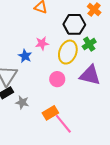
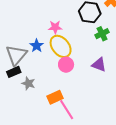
yellow ellipse: (68, 52) -> (61, 46), moved, turned -65
blue star: (25, 56) -> (37, 46), moved
purple triangle: (90, 75) -> (99, 65), size x0.7

